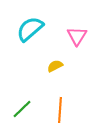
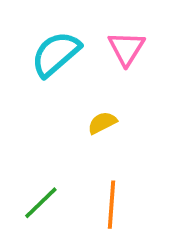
pink triangle: (77, 36) -> (126, 48), moved

